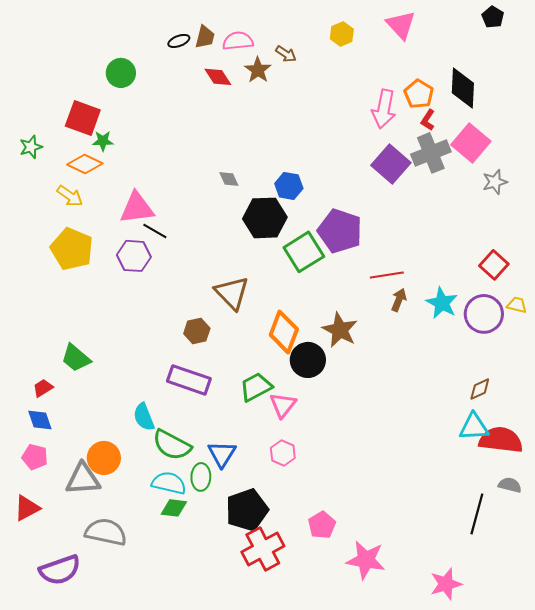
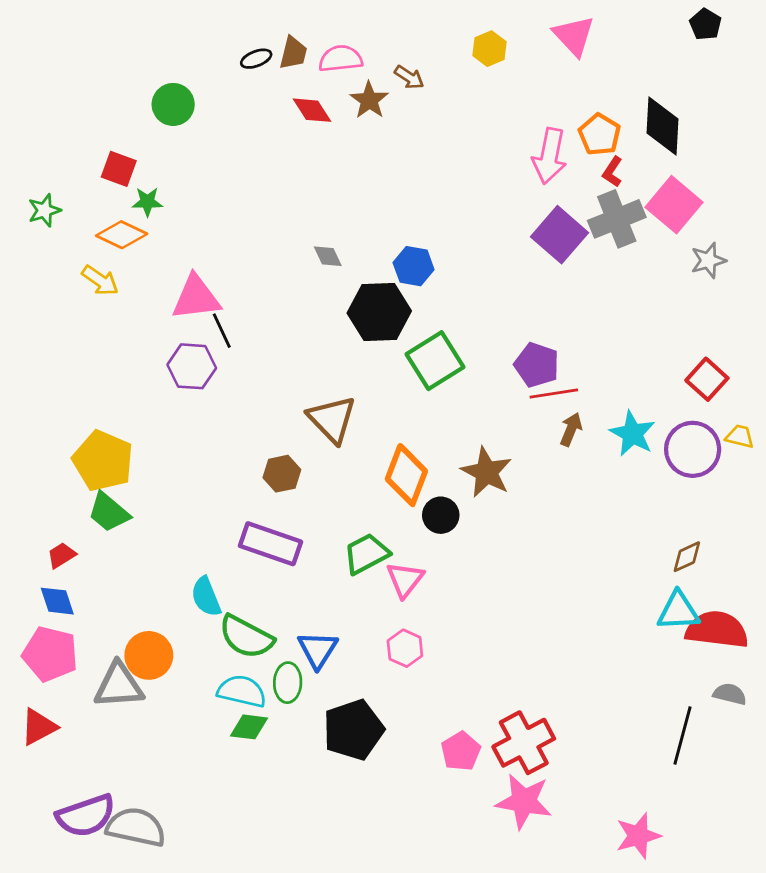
red square: (83, 118) -> (119, 169), size x0.7
black line: (155, 231) -> (222, 331), turned 35
purple pentagon: (340, 231) -> (537, 365), moved, size x0.7
yellow pentagon: (72, 249) -> (103, 461), moved
black circle: (308, 360) -> (441, 515), size x0.7
pink pentagon: (35, 457) -> (50, 654), size x1.5
gray semicircle: (106, 532) -> (136, 827), moved
red cross: (263, 549) -> (524, 743), moved

